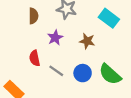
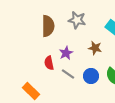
brown semicircle: (33, 16) -> (48, 26), size x1.5
purple star: (55, 38) -> (66, 53), moved

